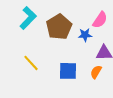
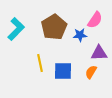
cyan L-shape: (28, 18) -> (16, 29), moved
yellow line: (31, 63) -> (40, 63), moved, turned 30

